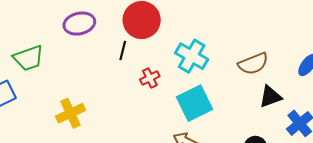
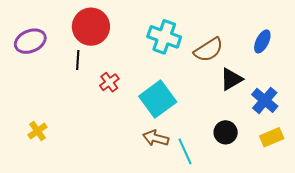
cyan cross: (192, 56) -> (164, 37), moved
yellow cross: (71, 113) -> (37, 131), size x0.7

